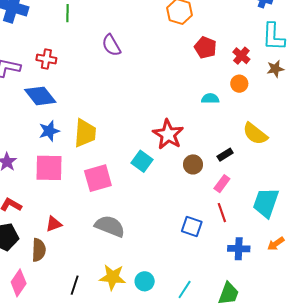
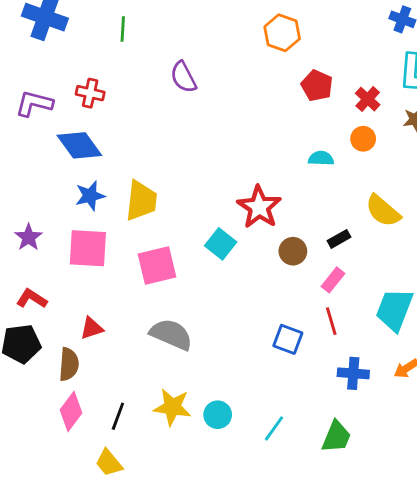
pink diamond: (19, 283) -> (71, 411), moved

